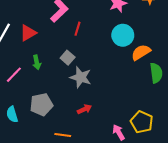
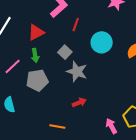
red triangle: (28, 33) -> (36, 32), moved
cyan circle: (123, 35) -> (102, 42), moved
gray pentagon: (41, 105) -> (37, 80), moved

